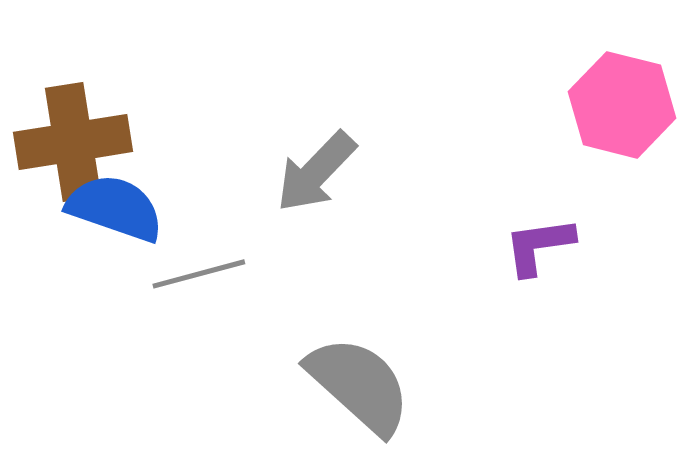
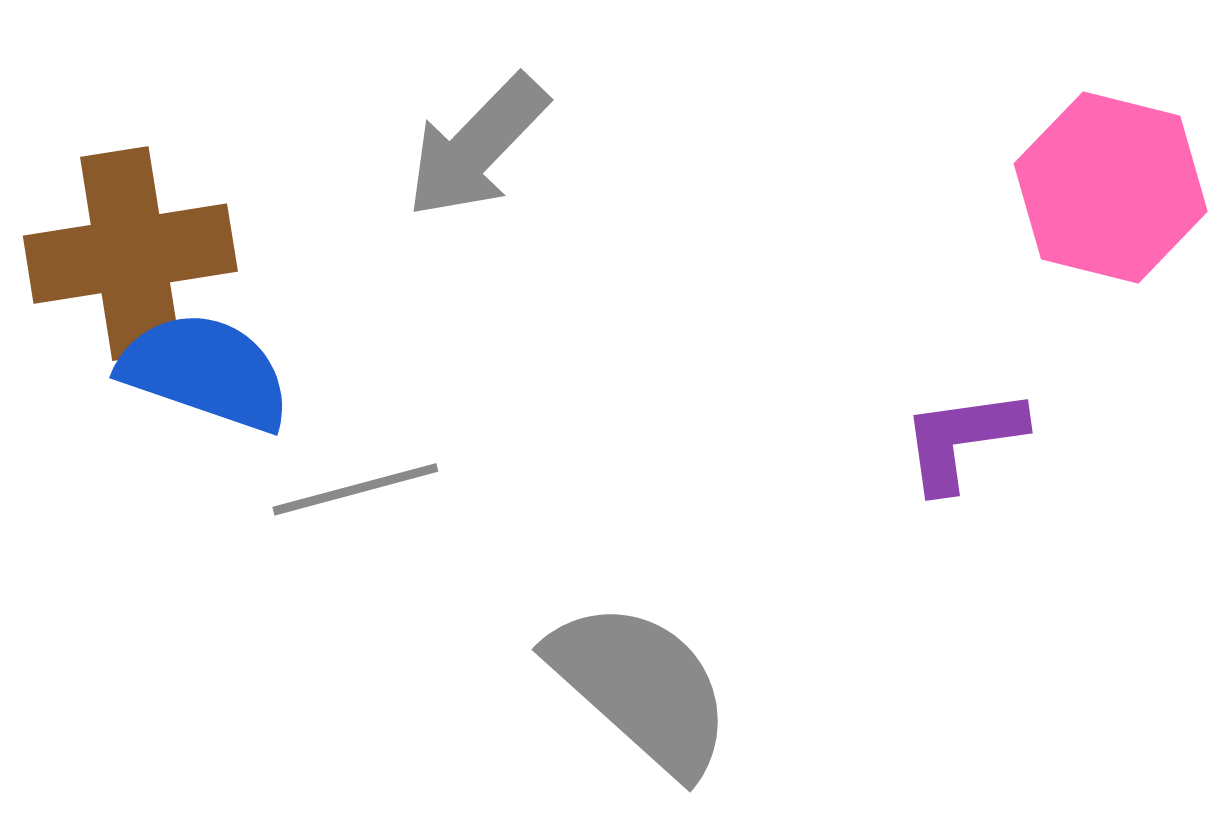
gray arrow: (316, 172) -> (477, 146), moved

